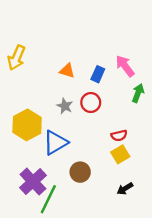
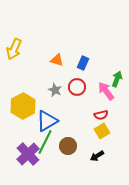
pink arrow: (125, 66) -> (106, 91), moved
black arrow: (125, 189) -> (97, 156), moved
green line: (48, 199) -> (45, 142), moved

